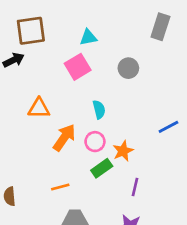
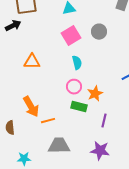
pink square: (78, 67) -> (71, 36), moved
orange arrow: (64, 138) -> (31, 107), moved, turned 115
green rectangle: (102, 168) -> (79, 107), turned 49

